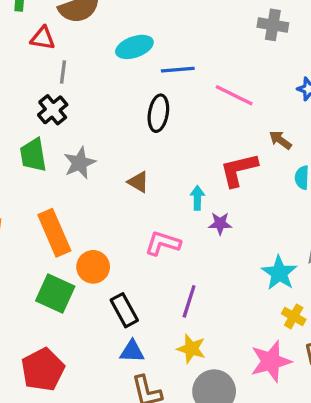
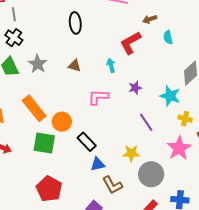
brown arrow: (280, 140) -> (150, 19), turned -40
purple star: (220, 224) -> (135, 88), moved
purple line: (189, 301) -> (146, 122), moved, turned -36

